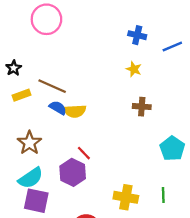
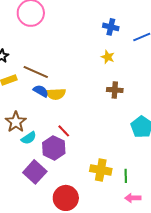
cyan semicircle: (31, 178) -> (29, 138), moved, size x0.7
green line: (163, 195) -> (126, 176), moved
purple square: (36, 201) -> (35, 172), moved, turned 30

